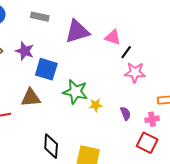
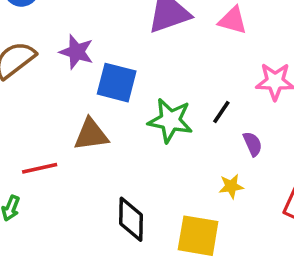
black line: (126, 52) -> (221, 112), moved
yellow star: (96, 105) -> (231, 186), moved
purple semicircle: (125, 113) -> (253, 144), moved

